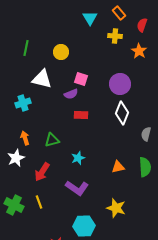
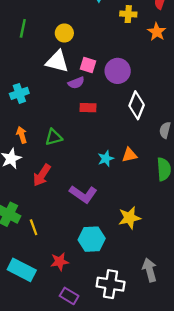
white triangle: (42, 79) -> (57, 61), moved
purple circle: (120, 84) -> (118, 71), moved
cyan star: (78, 158) -> (106, 159), moved
orange triangle: (118, 167) -> (129, 155), moved
yellow line: (39, 202) -> (34, 227), moved
yellow star: (116, 208) -> (129, 218), turned -30

